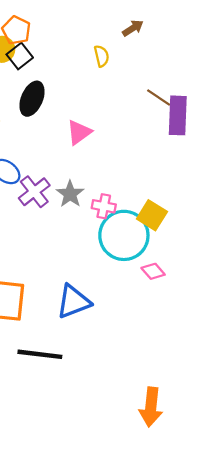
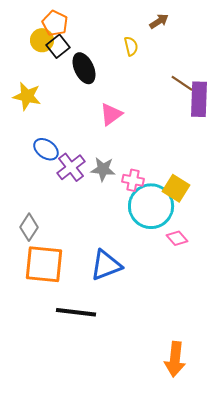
black ellipse: (32, 99) -> (84, 68), moved, turned -48
gray star: (70, 194) -> (103, 169), turned -30

